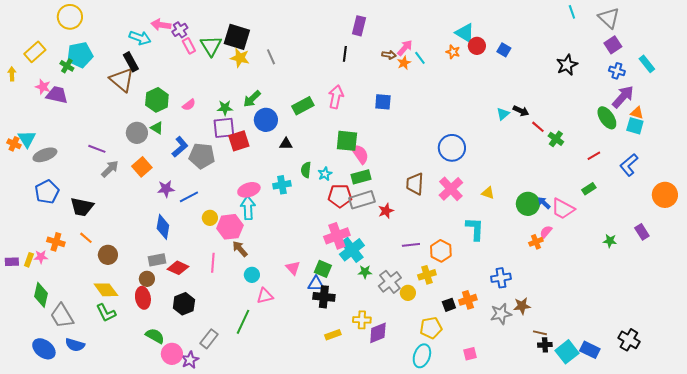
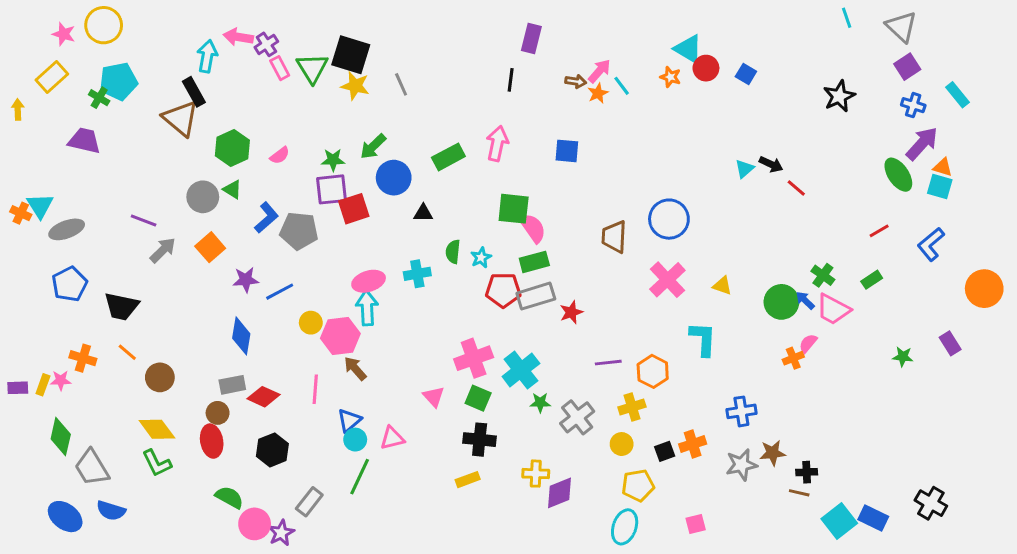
cyan arrow: (140, 38) -> (207, 56), turned -100
pink star: (43, 87) -> (64, 34), moved
green cross: (556, 139) -> (823, 275), moved
brown trapezoid: (415, 184) -> (614, 237), moved
pink cross: (337, 236) -> (474, 358), moved
cyan circle: (252, 275) -> (355, 440), moved
blue triangle: (316, 284) -> (349, 420), moved, turned -42
yellow circle: (408, 293) -> (622, 444), moved
yellow rectangle: (333, 335) -> (468, 480), moved
black cross: (545, 345) -> (807, 472), moved

